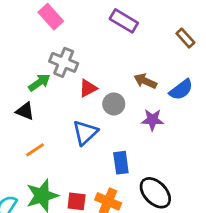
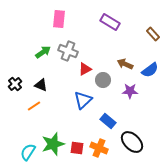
pink rectangle: (51, 17) -> (59, 19), turned 48
green arrow: (39, 82) -> (43, 52), moved
orange line: (35, 150) -> (34, 106), moved
blue rectangle: (121, 163) -> (108, 121), turned -42

